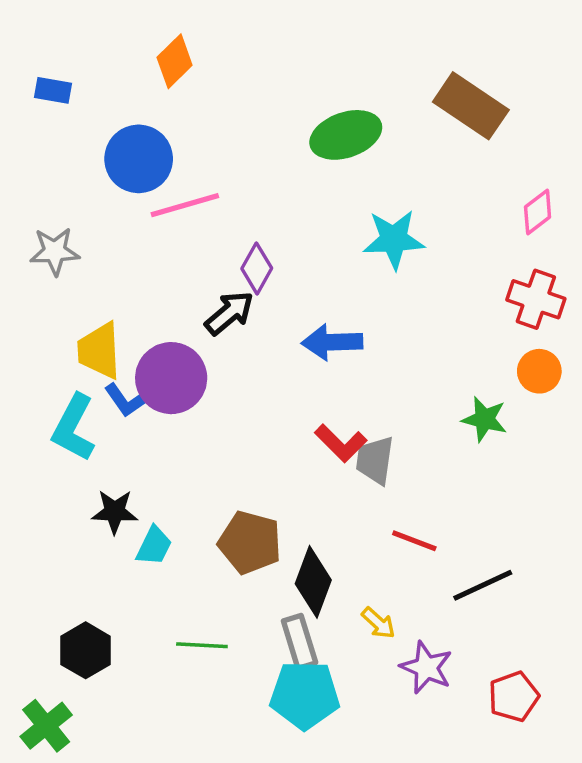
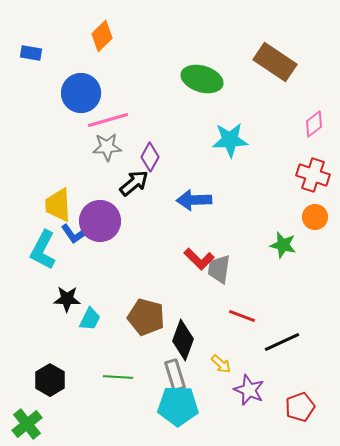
green ellipse: (346, 135) -> (202, 79), turned 36
gray star: (55, 251) -> (107, 147), moved

